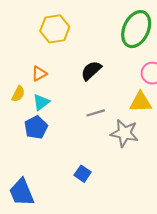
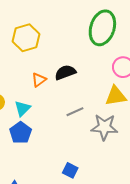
black semicircle: (91, 71) -> (65, 72), turned 30
orange triangle: (39, 74) -> (39, 80), moved

